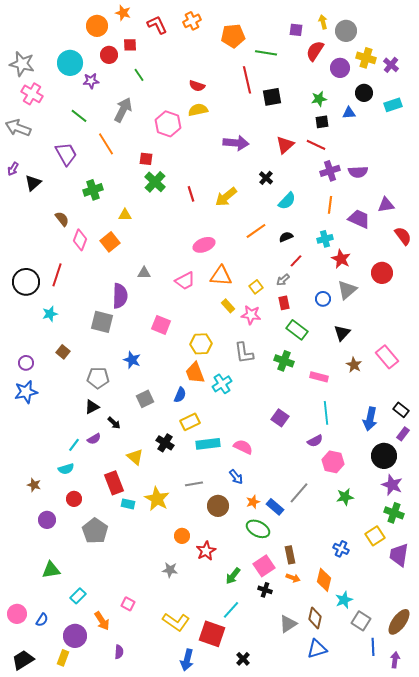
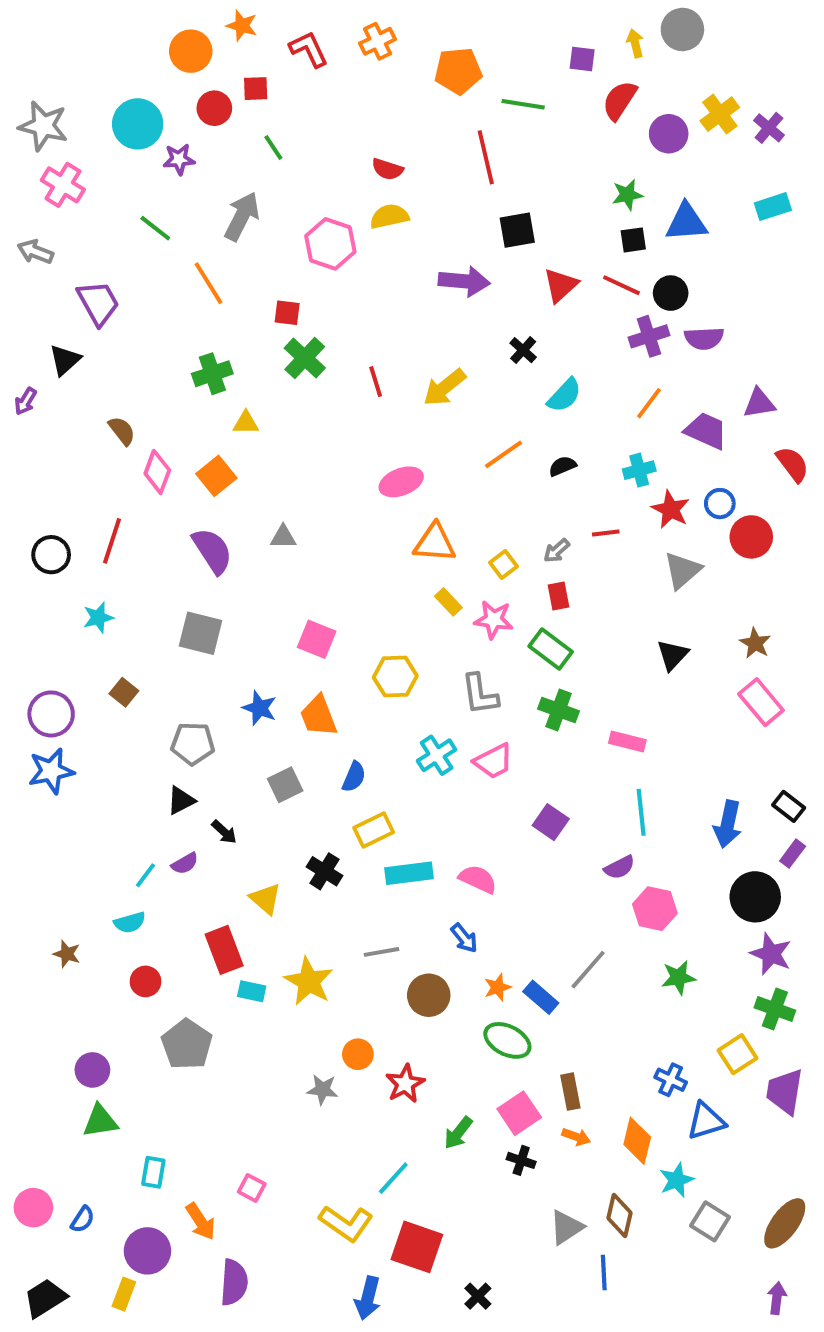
gray circle: (346, 31) -> (682, 30), moved
yellow cross: (366, 58) -> (720, 114), turned 36
black circle: (364, 93) -> (671, 293), moved
black square: (272, 97) -> (517, 230), moved
blue triangle: (349, 113) -> (686, 222), size x1.6
gray arrow: (18, 128) -> (35, 252), size x0.7
purple trapezoid: (66, 154) -> (98, 303), moved
purple arrow: (13, 169) -> (26, 401), moved
green cross: (93, 190) -> (212, 374), moved
orange line: (330, 205) -> (649, 403), turned 30
red line: (296, 261) -> (606, 533), moved, turned 40
pink trapezoid: (185, 281) -> (494, 761), moved
black circle: (26, 282) -> (51, 555), size x0.7
purple semicircle: (120, 296) -> (212, 551), moved, turned -35
blue circle: (323, 299) -> (720, 504), moved
green rectangle: (297, 330) -> (551, 649), moved
purple circle: (26, 363) -> (51, 714), size x1.5
brown star: (354, 365) -> (755, 643), moved
orange trapezoid: (195, 373) -> (319, 716), moved
purple circle: (47, 520) -> (92, 1070), moved
gray star: (170, 570) -> (323, 1090), moved
cyan rectangle: (78, 596) -> (153, 1172), turned -35
cyan line: (231, 610) -> (393, 1178), moved
blue line: (373, 647) -> (604, 1273), moved
blue triangle: (317, 649) -> (706, 1121), moved
purple semicircle: (119, 652) -> (234, 1282), size x1.6

